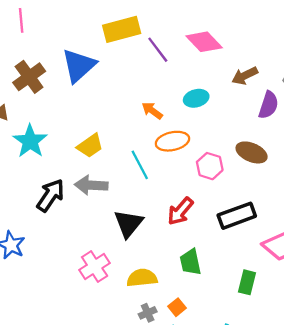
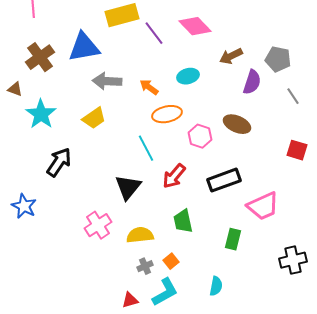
blue triangle: (79, 66) -> (84, 47), turned 32
cyan line: (140, 165) -> (146, 148), moved
gray arrow: (91, 185) -> (107, 81), moved

